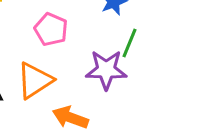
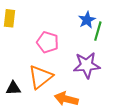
green line: (129, 43) -> (98, 31), moved

